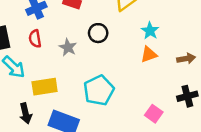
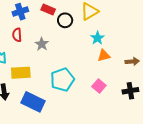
cyan star: (150, 31) -> (97, 38), moved
black circle: (98, 33) -> (65, 20), moved
pink square: (154, 114) -> (99, 86), moved

